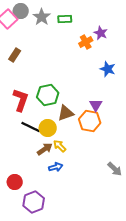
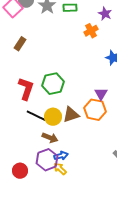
purple star: (101, 33) -> (105, 14), moved
brown triangle: (66, 113) -> (71, 115), moved
yellow arrow: (60, 146) -> (60, 169), moved
brown arrow: (45, 149) -> (50, 138), turned 56
purple hexagon: (34, 202) -> (47, 160), moved

